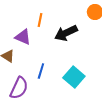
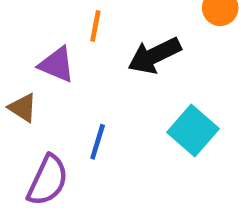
cyan square: (74, 77) -> (193, 130), moved

